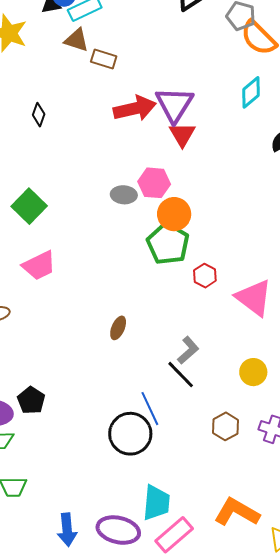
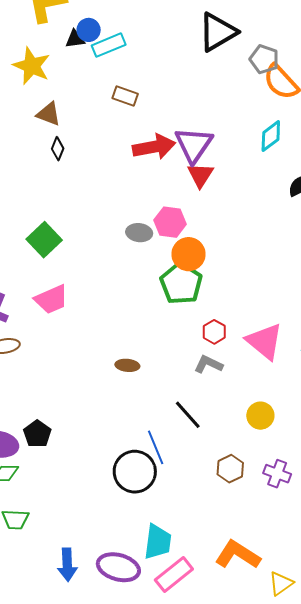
brown triangle: (76, 40) -> (49, 114), moved
red hexagon: (205, 276) -> (214, 332), moved
brown ellipse: (118, 328) -> (127, 365), turned 70
gray L-shape: (188, 350) -> (208, 364), moved, turned -116

